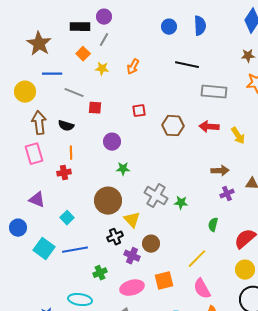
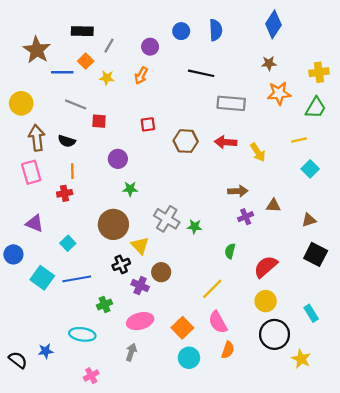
purple circle: (104, 17) -> (150, 47), moved
blue line: (52, 74) -> (62, 72), moved
orange square: (164, 281) -> (182, 328), moved, turned -30

